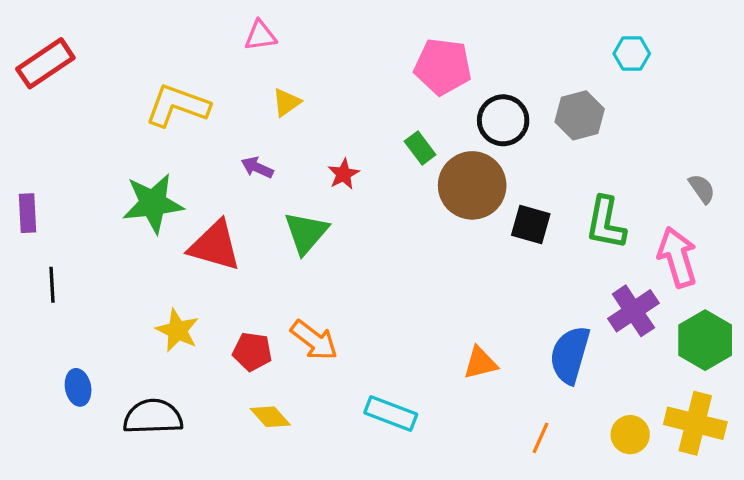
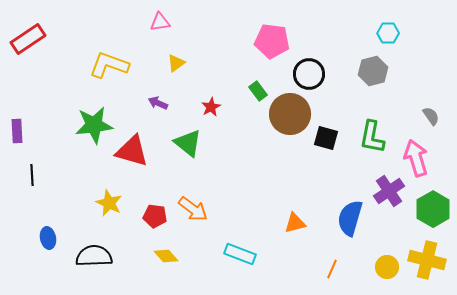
gray hexagon: (580, 115) -> (373, 71), moved
green triangle: (306, 233) -> (188, 143), turned -32

